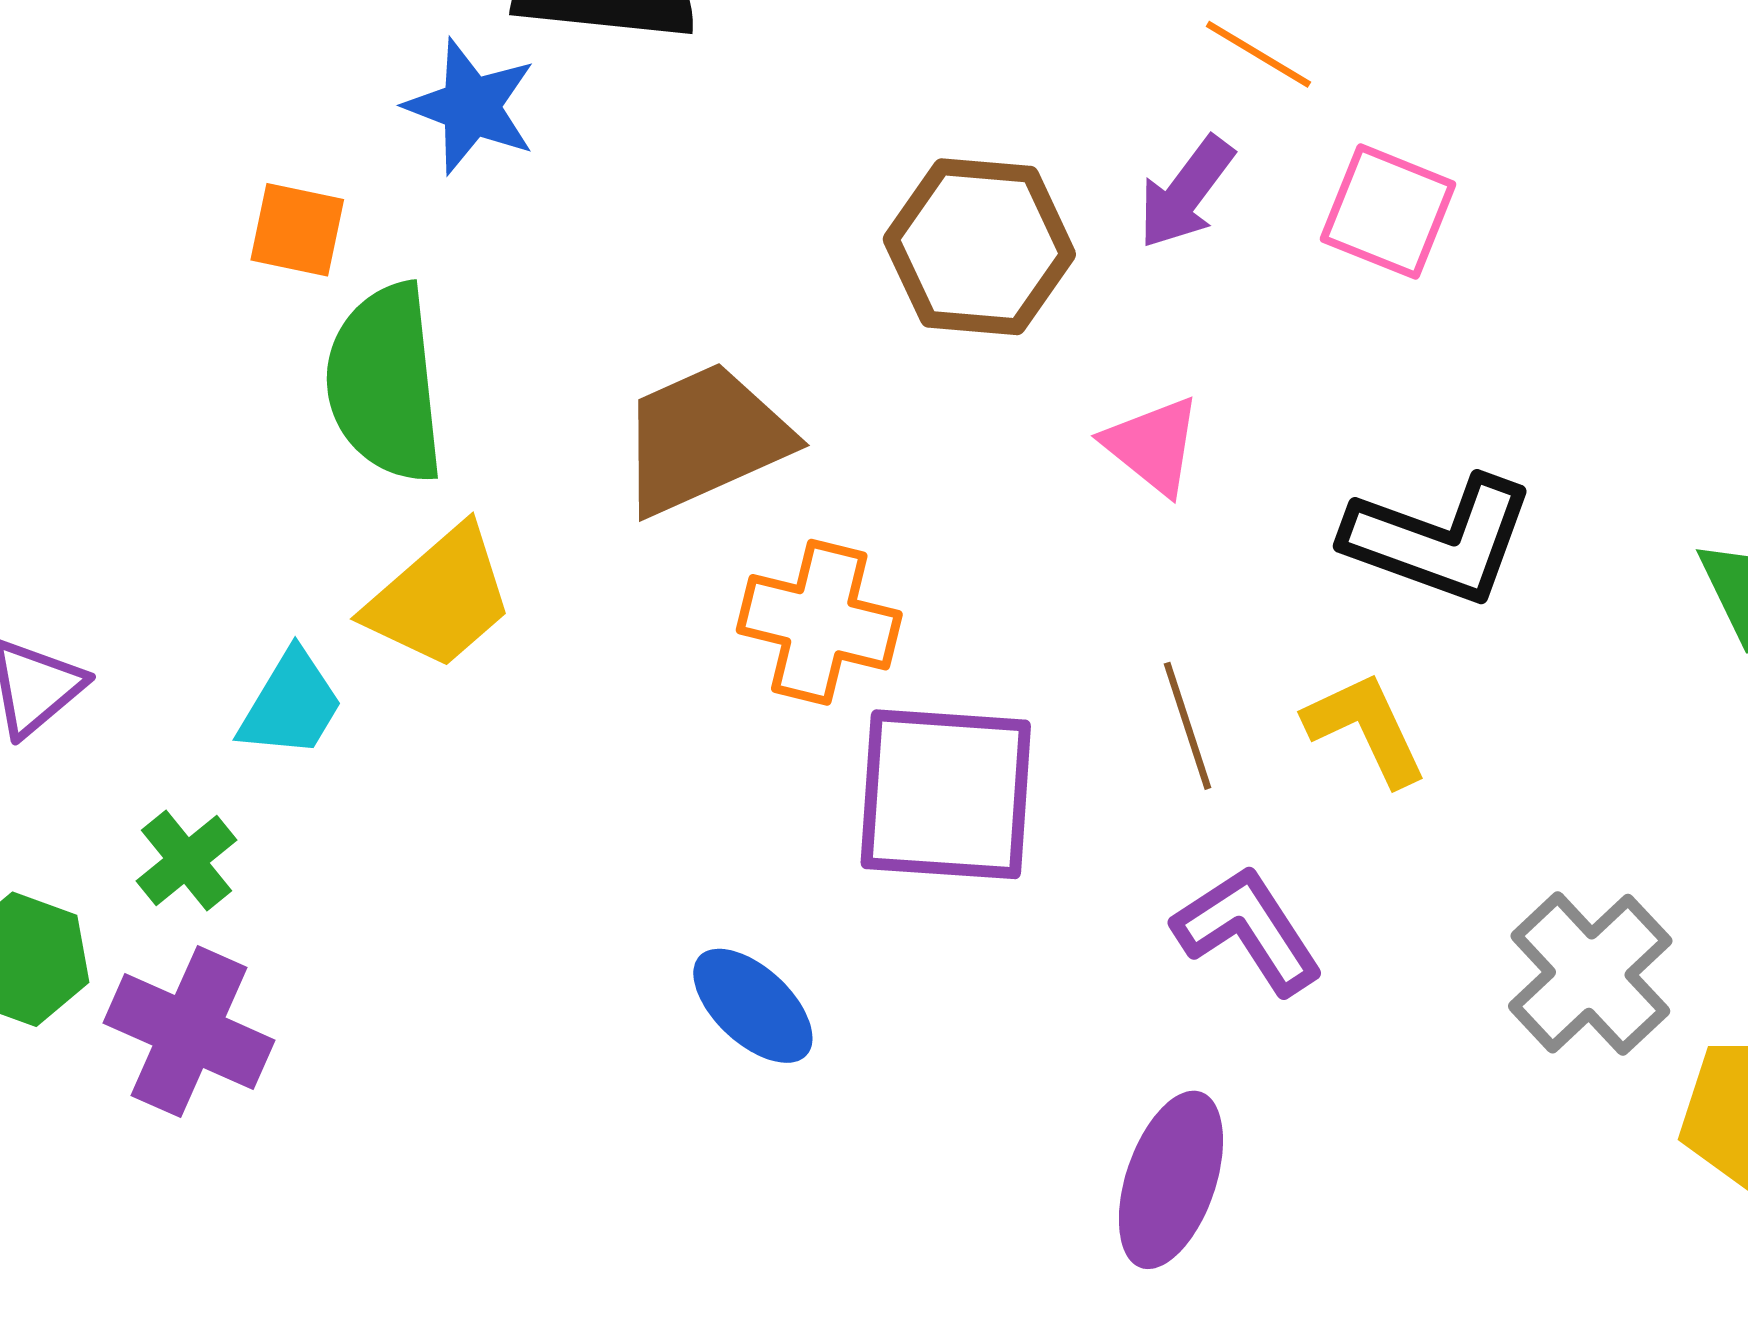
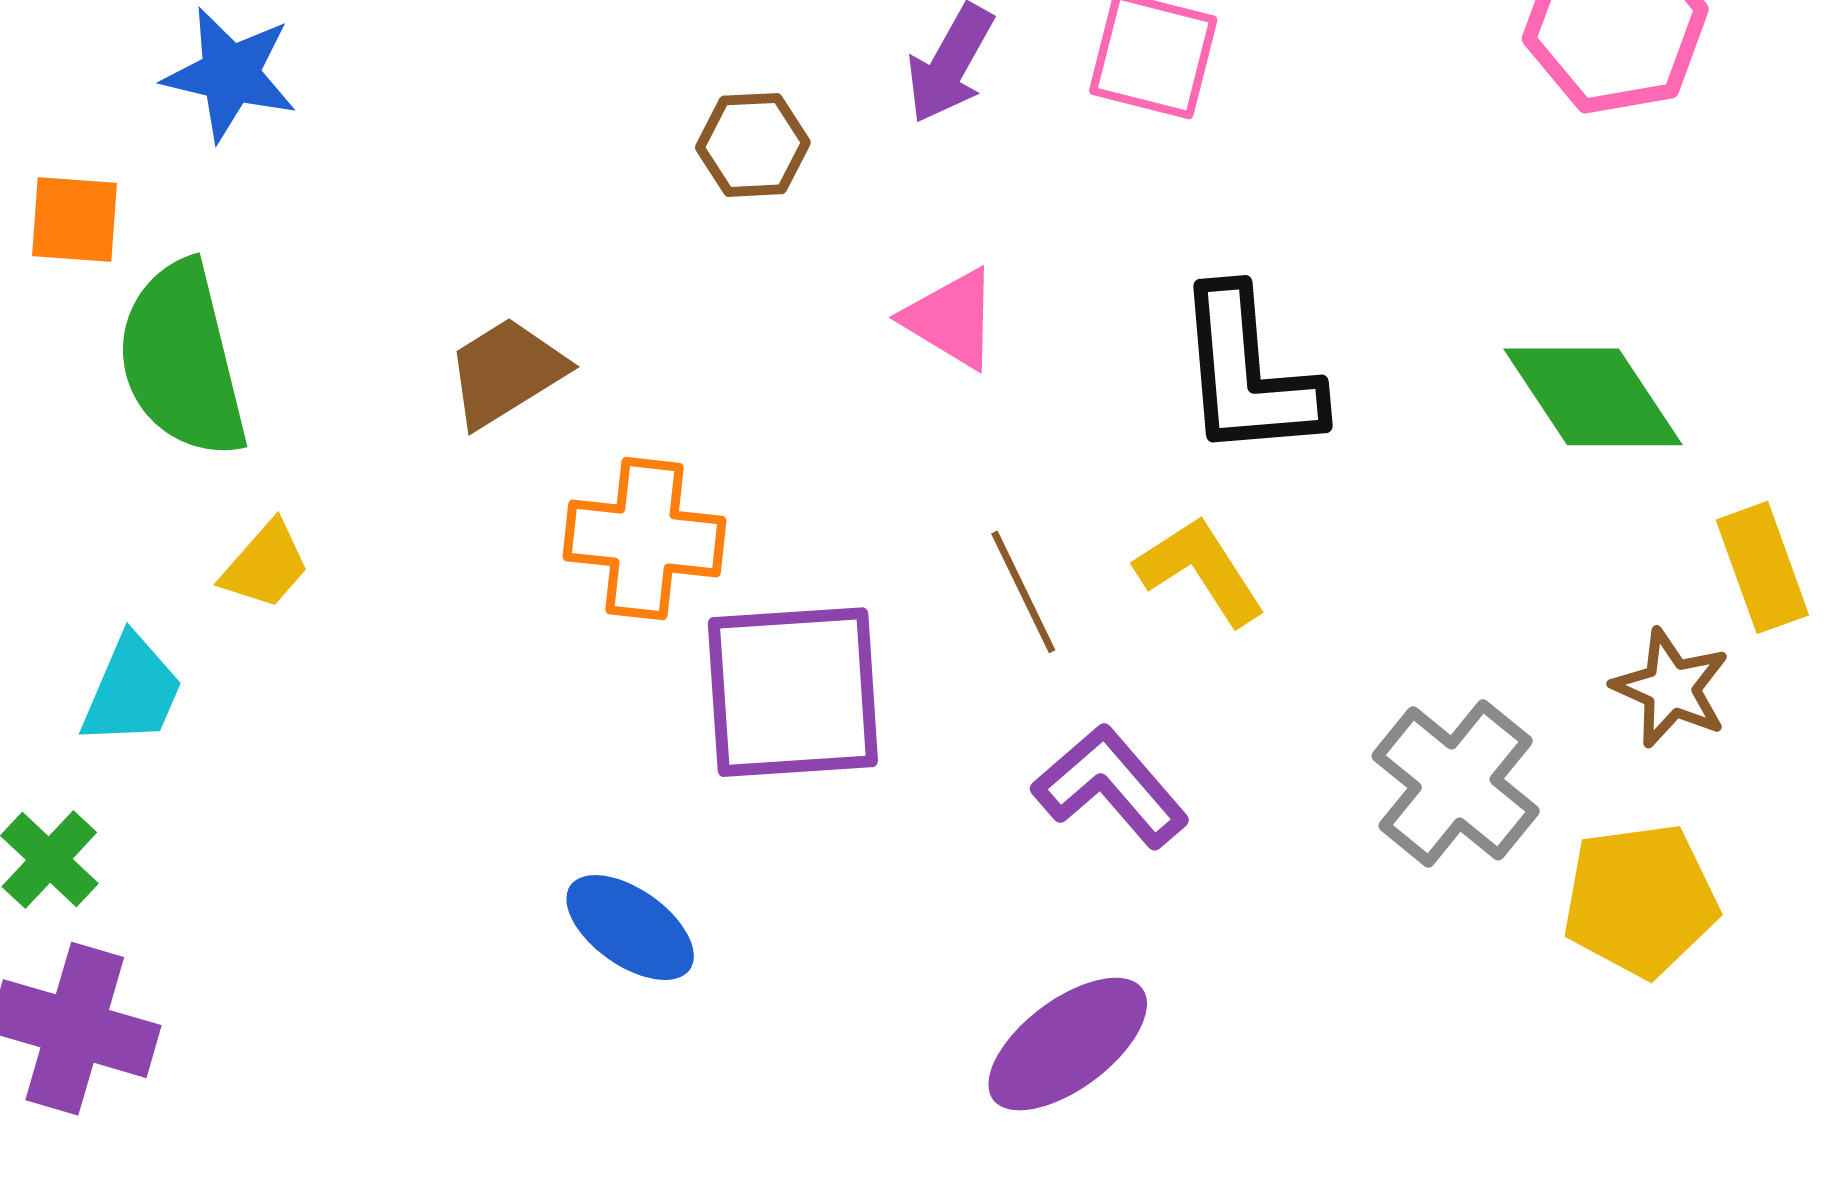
brown hexagon: (979, 247) -> (753, 145), size x0.6
brown trapezoid: (704, 439) -> (506, 372), size x0.7
black L-shape: (1439, 540) -> (1248, 374), turned 73
yellow trapezoid: (440, 598) -> (265, 565), size x0.6
purple ellipse: (1171, 1180) -> (1068, 1044), turned 42

